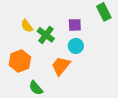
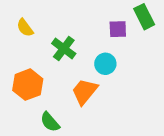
purple square: (75, 25) -> (118, 29), moved
yellow semicircle: (27, 26) -> (25, 28), moved

